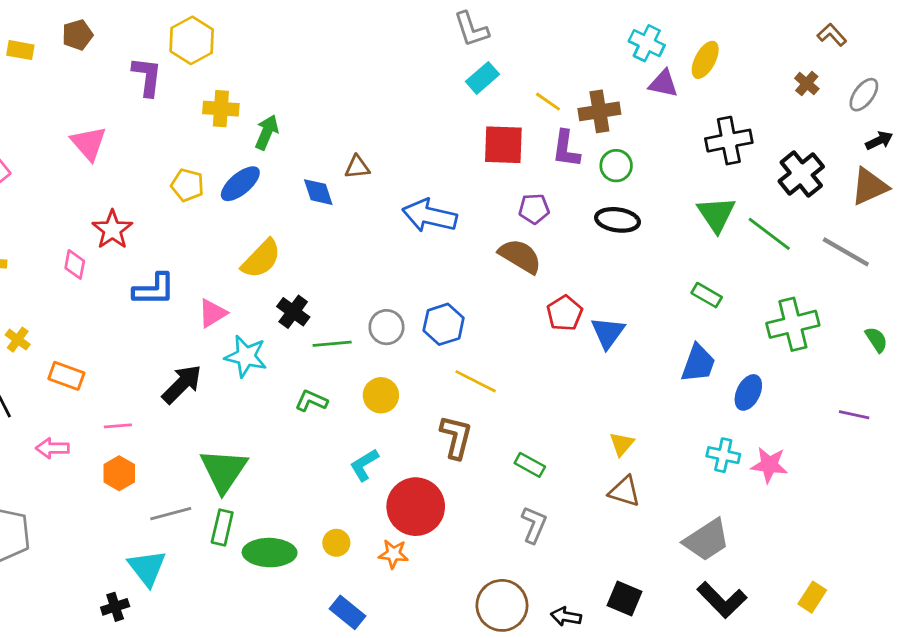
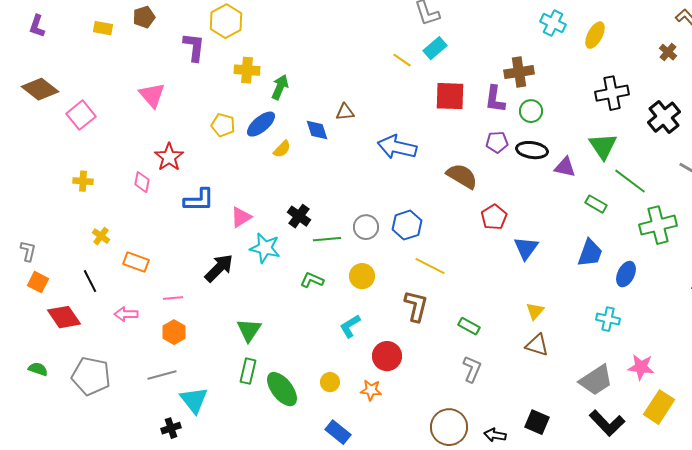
purple triangle: (663, 84) -> (565, 167), moved
yellow line: (548, 102) -> (402, 60), moved
purple pentagon: (534, 209) -> (497, 142), moved
green line: (769, 234) -> (630, 181), moved
yellow semicircle: (261, 259) -> (282, 149), moved, size x0.6
blue triangle: (608, 333) -> (526, 248), moved
pink star: (769, 465) -> (641, 367), moved
green triangle: (224, 470) -> (249, 330), size x0.7
red circle: (416, 507) -> (387, 356), size x0.7
gray line: (171, 514) -> (162, 375), moved
green ellipse: (270, 553) -> (282, 389), turned 51
yellow rectangle: (812, 597) -> (659, 407), moved, size x1.5

